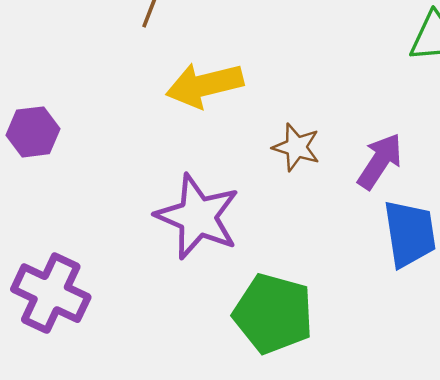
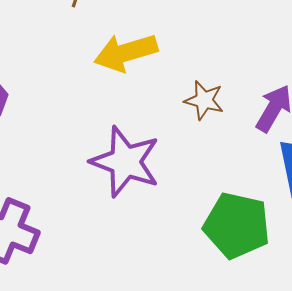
green pentagon: (273, 314) -> (237, 225), moved

